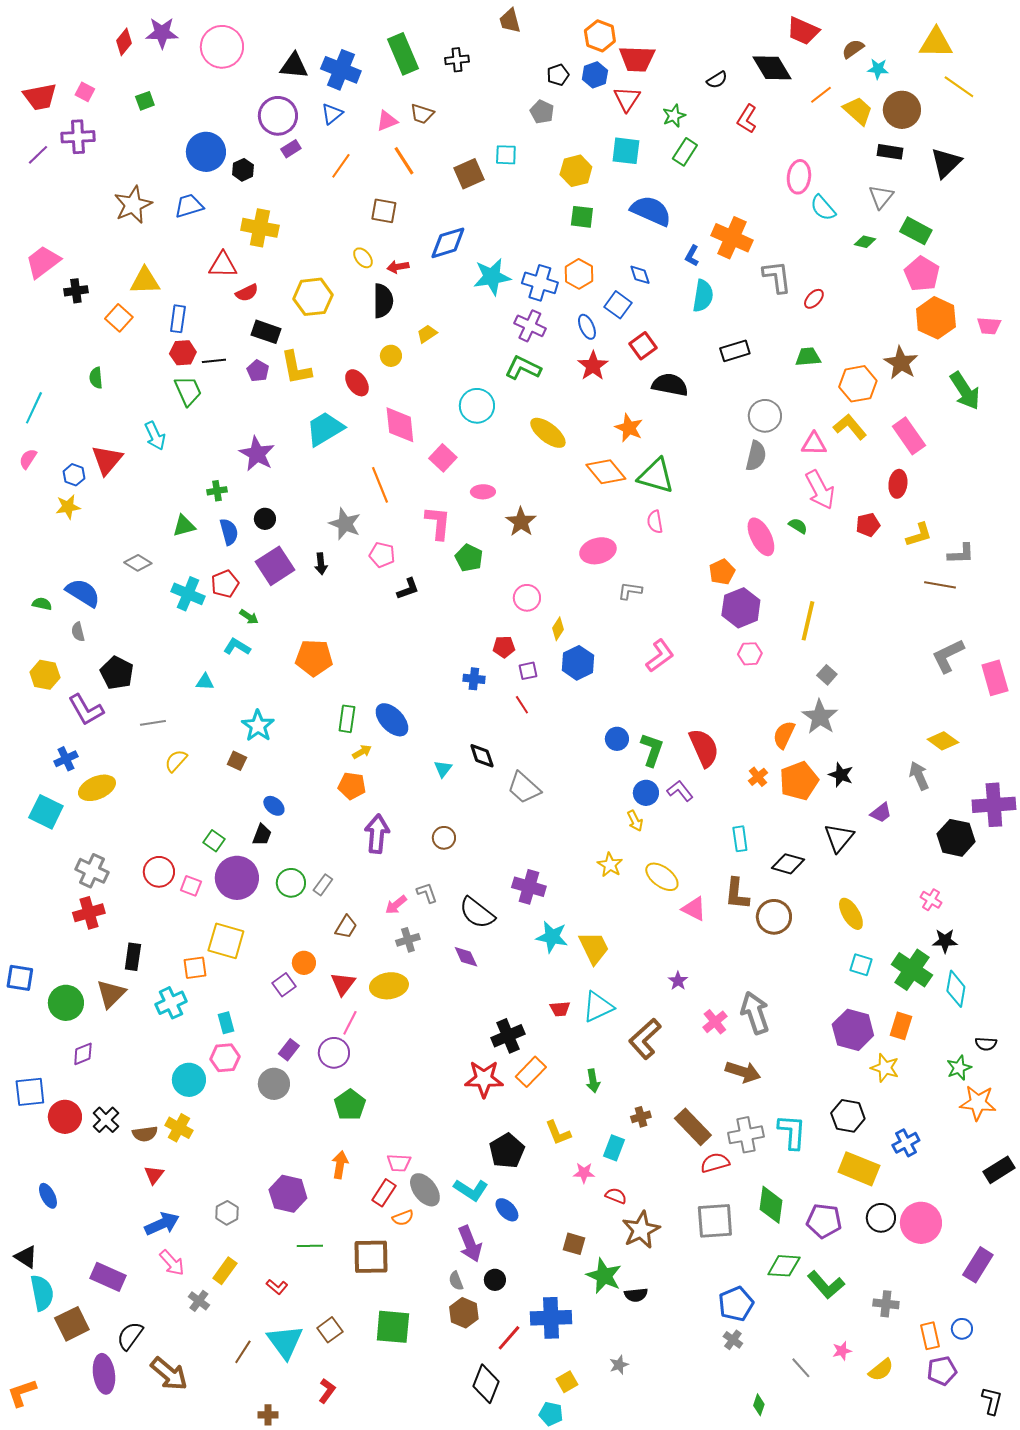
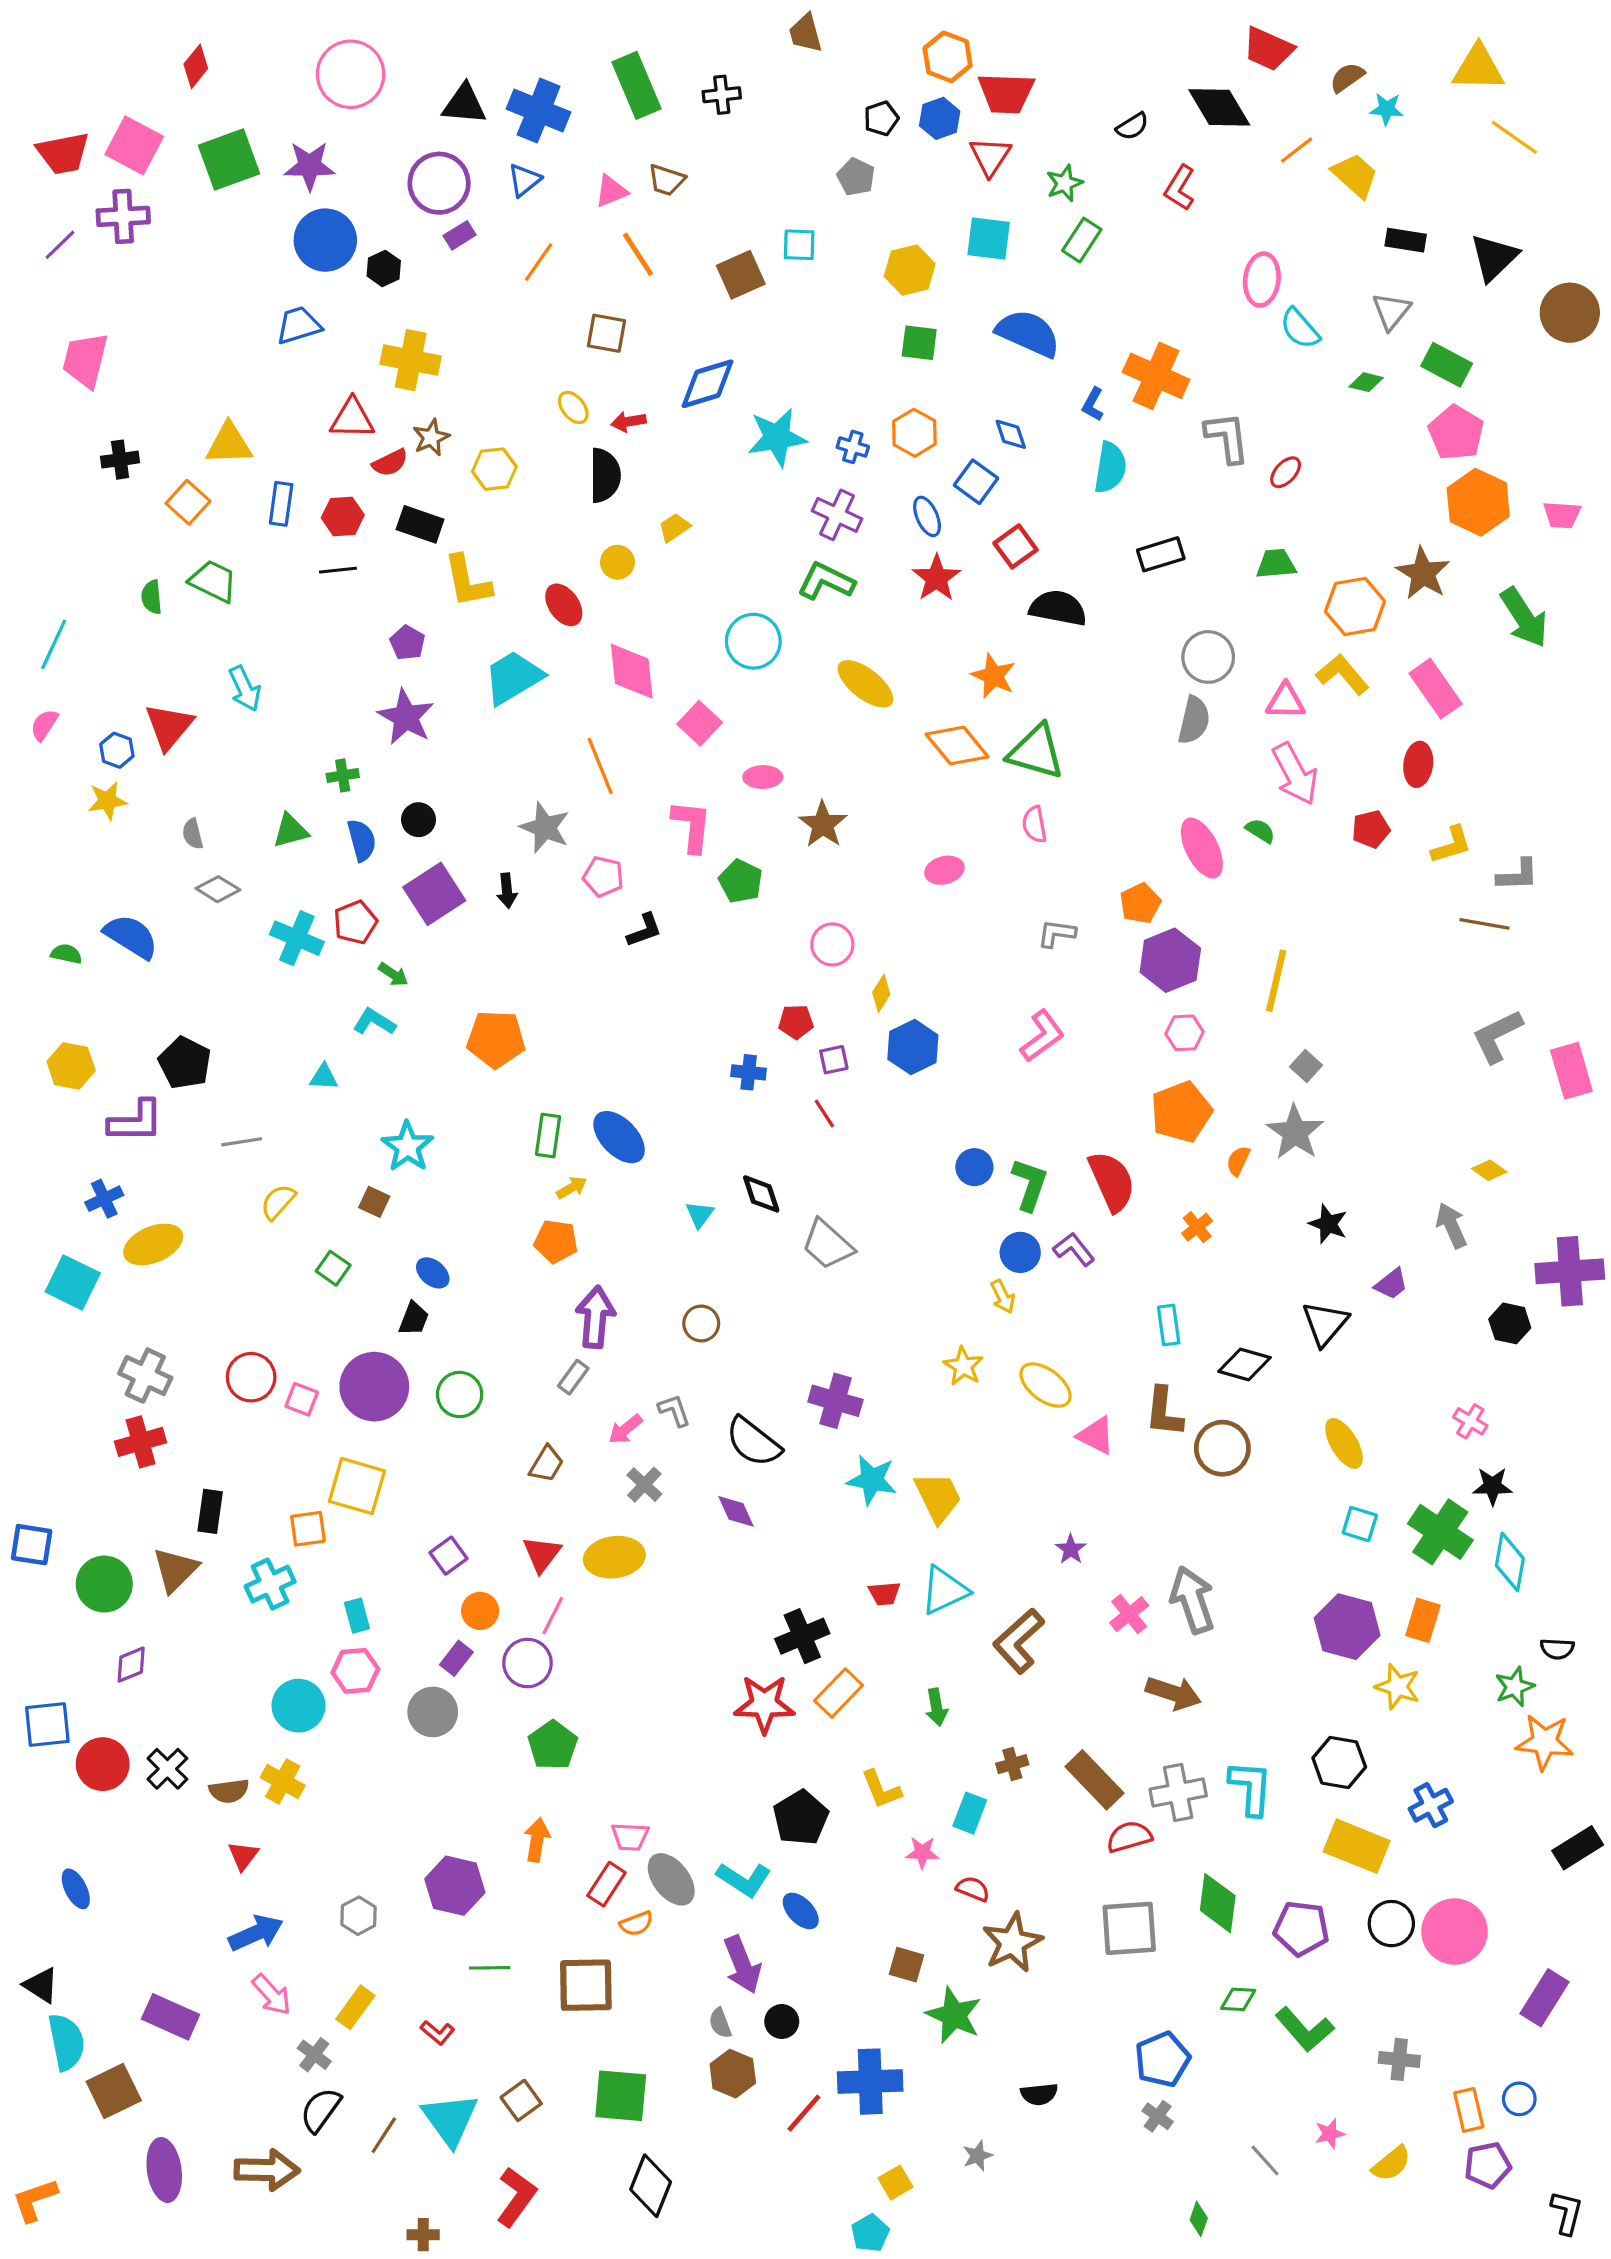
purple star: (162, 33) -> (310, 166), moved
pink square: (85, 92) -> (134, 145), size x1.8
green square: (145, 101) -> (229, 160), size x2.0
brown circle: (902, 110) -> (1570, 313), moved
brown star: (133, 205) -> (431, 437), moved, size x0.6
pink trapezoid: (43, 262) -> (85, 360), moved, turned -39
blue cross: (540, 283) -> (853, 447), size x0.6
yellow hexagon: (313, 297) -> (494, 469), size x0.7
red hexagon: (183, 353) -> (343, 516), moved
purple pentagon: (258, 371) -> (407, 643), moved
green trapezoid: (188, 391) -> (213, 581), moved, turned -40
pink ellipse: (598, 551) -> (944, 870), size x0.7
gray L-shape: (630, 591) -> (1057, 933), moved
gray semicircle: (78, 632) -> (193, 834), moved
purple L-shape: (86, 710) -> (136, 1121), turned -60
orange semicircle: (784, 735) -> (1238, 1161), size x0.7
yellow diamond: (943, 741) -> (1489, 1170), size x0.7
orange pentagon: (799, 781) -> (1181, 1112), moved
black hexagon: (956, 838) -> (1510, 1323), size x0.7
green square: (214, 841) -> (333, 1268), moved
gray rectangle: (323, 885) -> (573, 1377), moved
gray cross: (408, 940) -> (644, 1485), turned -30
orange circle: (304, 963) -> (480, 1611), moved
green diamond: (784, 1266) -> (1238, 1999), size x0.7
black semicircle: (636, 1295) -> (1039, 2094), moved
black semicircle: (130, 1336) -> (321, 2110), moved
brown arrow: (169, 1374) -> (267, 2170), turned -39
black diamond: (486, 1384) -> (651, 2186), moved
red L-shape: (327, 1391) -> (516, 2197), size x1.5
cyan pentagon: (551, 1414) -> (870, 2233), turned 30

